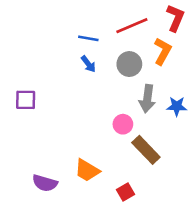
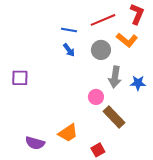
orange L-shape: (163, 51) -> (127, 40), turned 100
orange trapezoid: (87, 170) -> (68, 133), turned -65

